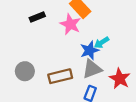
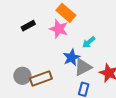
blue star: (90, 50) -> (71, 57), moved
brown rectangle: (60, 76) -> (41, 78), moved

